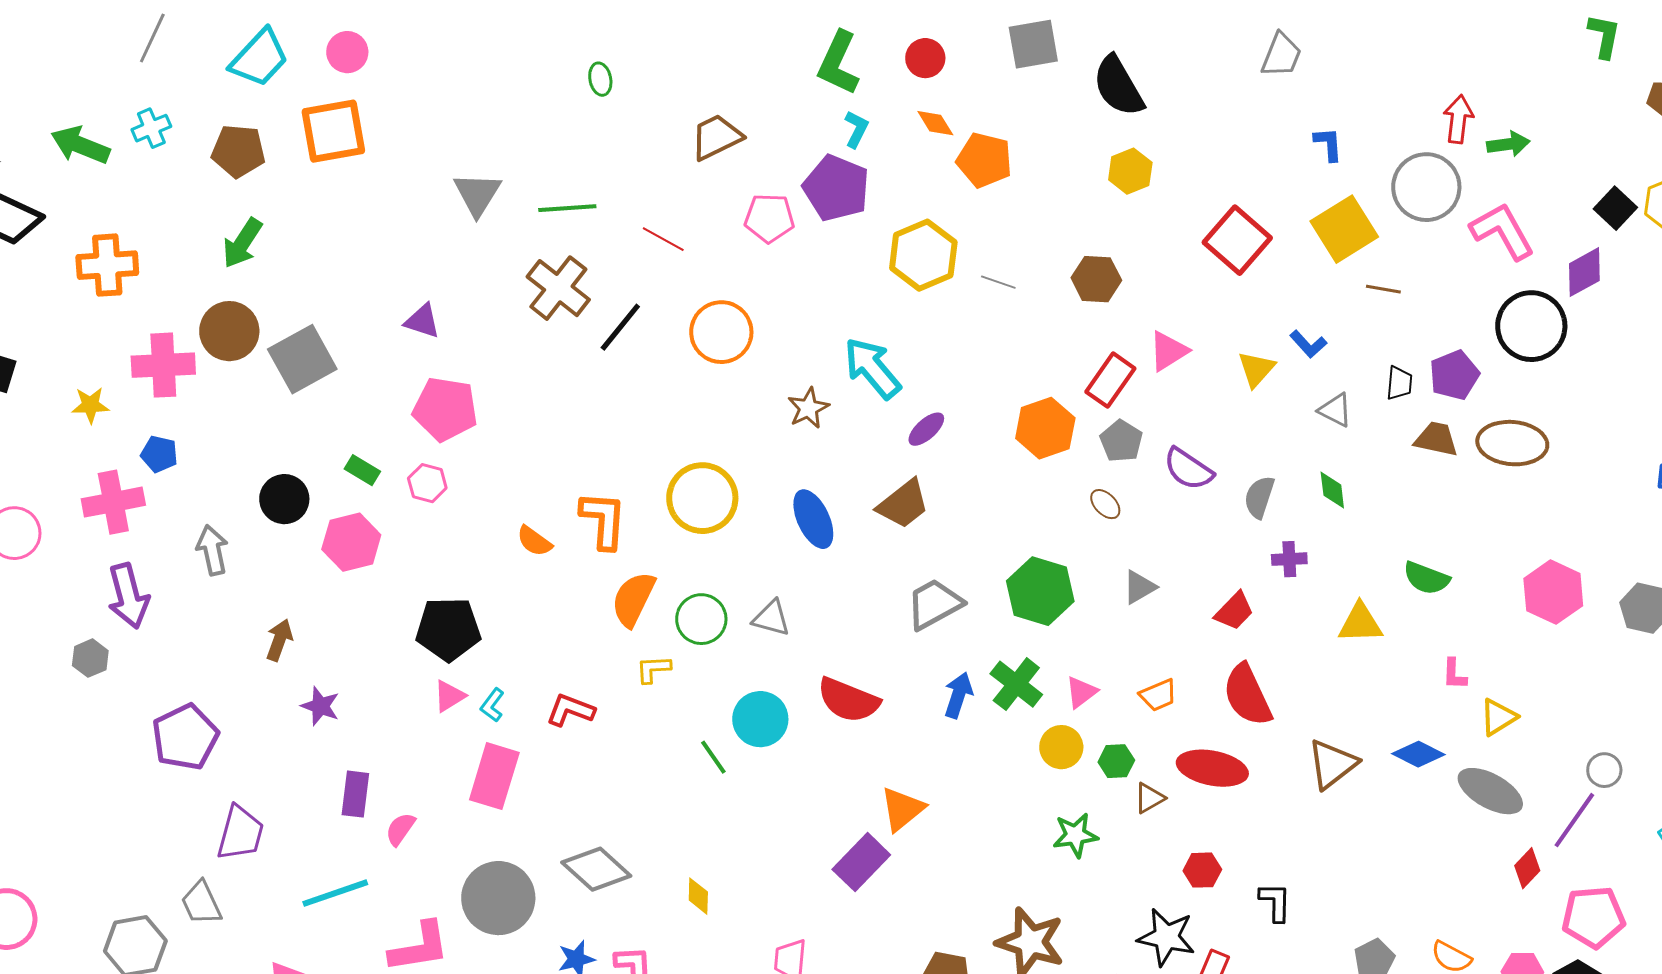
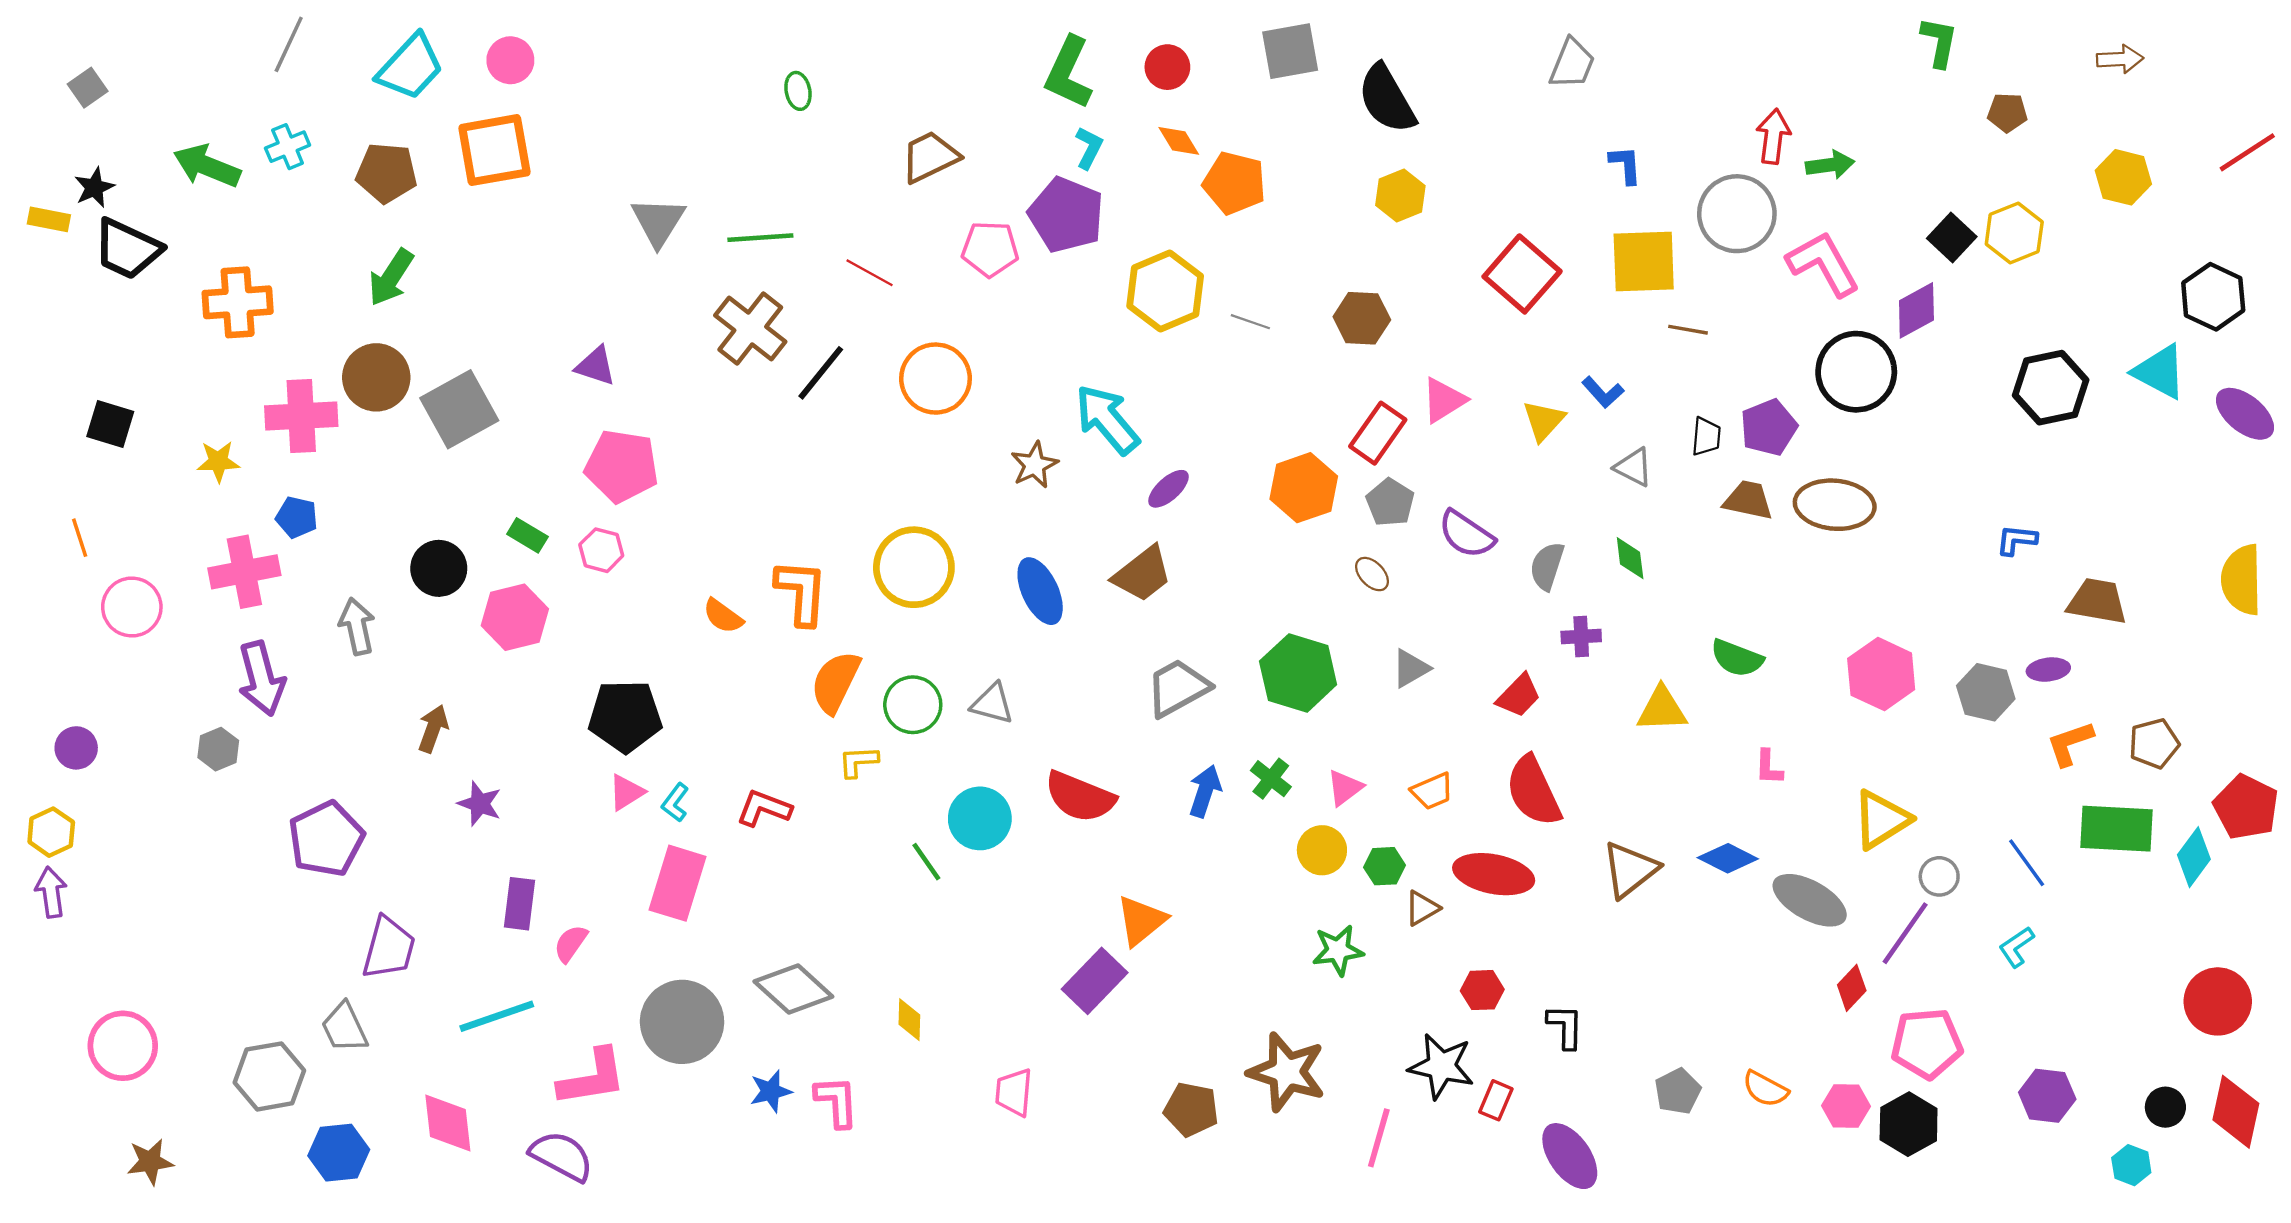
yellow square: (1344, 229) -> (1644, 261), turned 30
green cross: (1016, 684) -> (1271, 779), size x0.7
yellow triangle: (1498, 717) -> (1881, 820), moved, size x1.4

